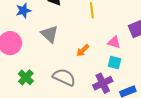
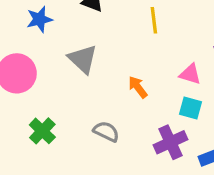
orange arrow: (83, 50) -> (138, 87), turned 96
gray semicircle: (64, 77) -> (106, 132), size x0.7

